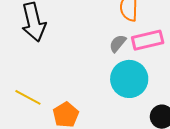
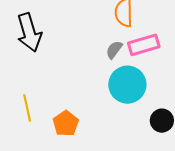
yellow line: (28, 97) -> (27, 108), turned 52

